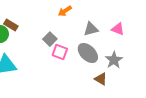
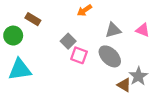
brown rectangle: (11, 25) -> (33, 19), moved
gray star: (114, 60) -> (138, 76), moved

